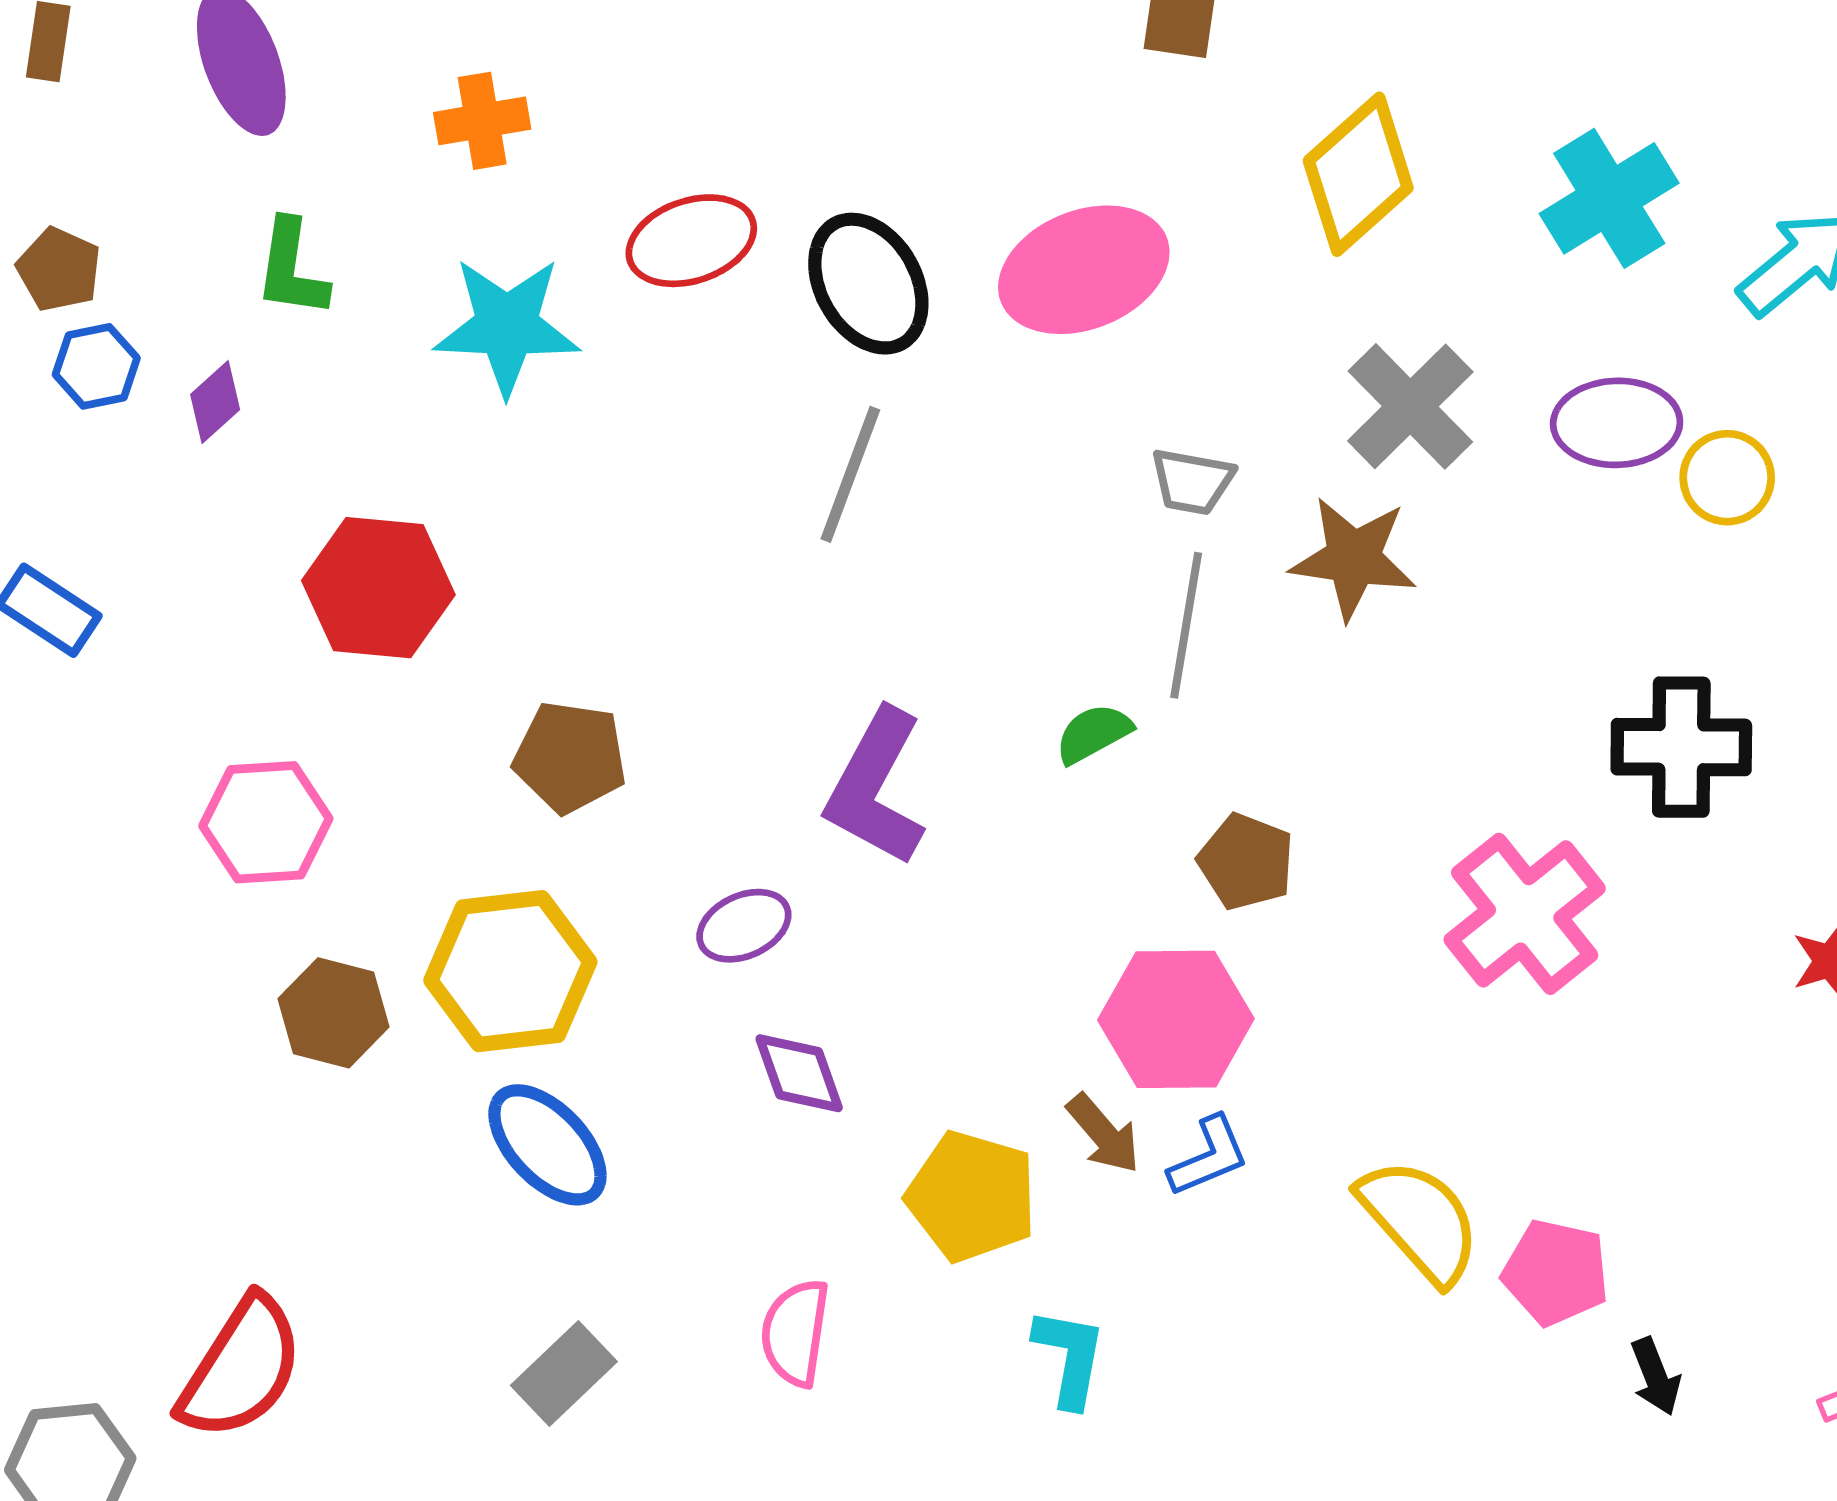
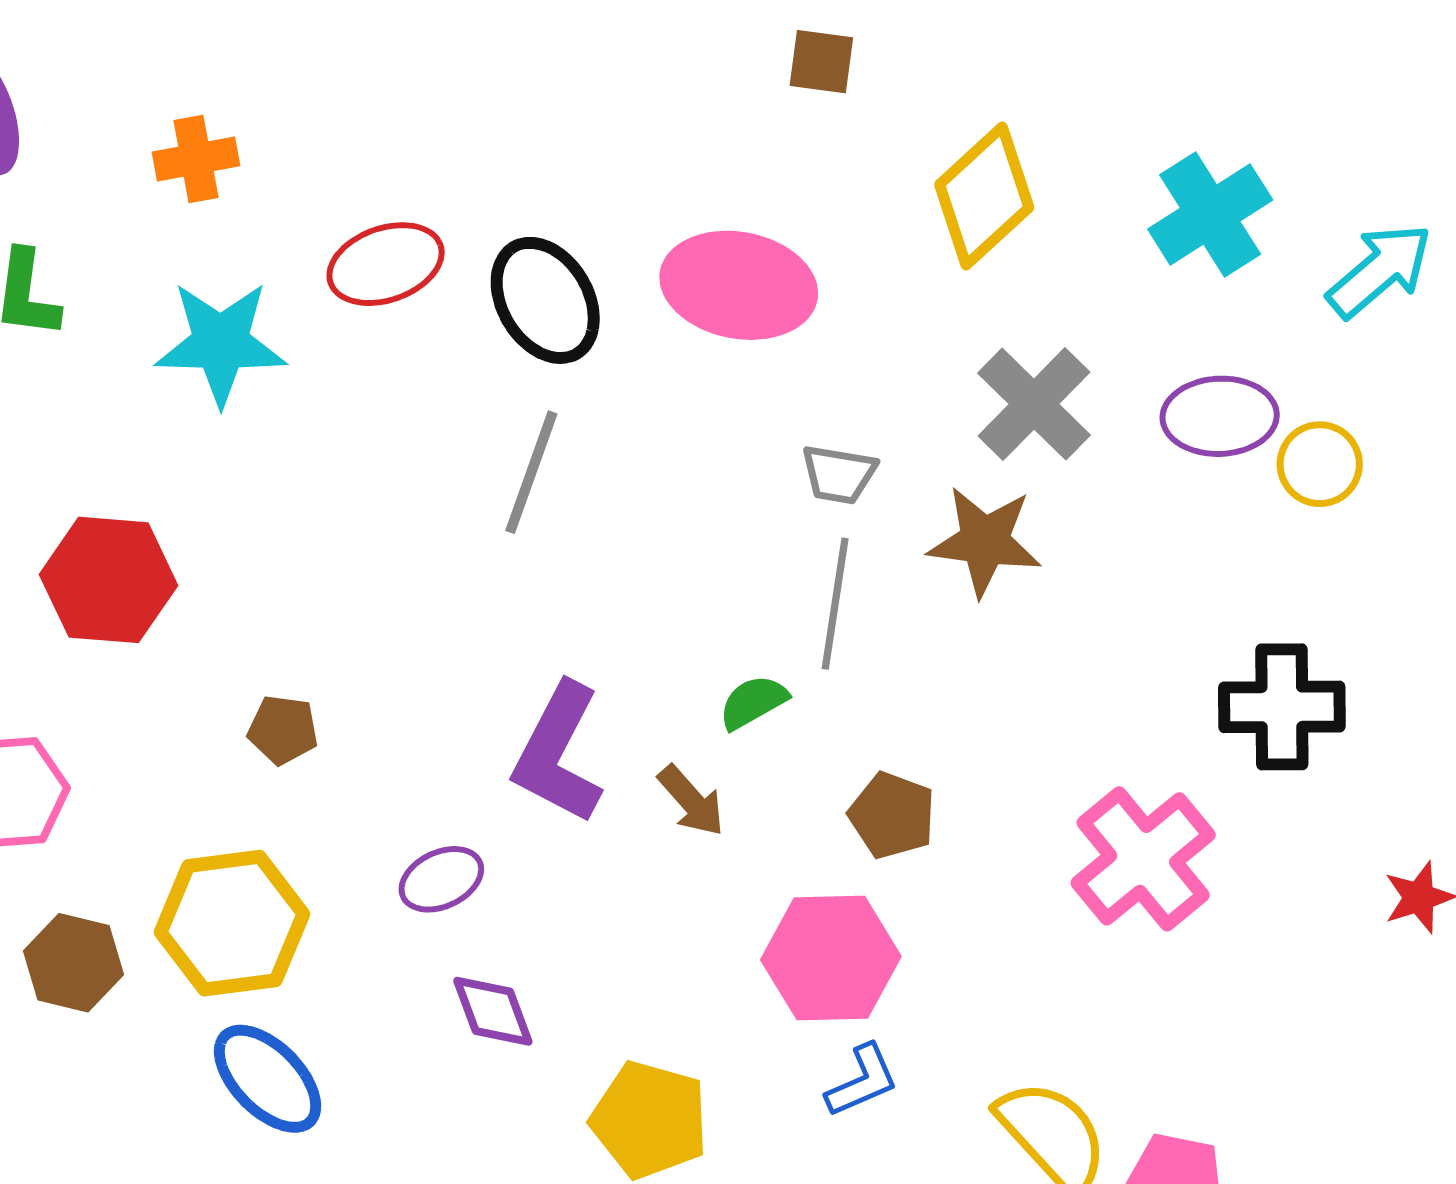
pink ellipse: (1084, 270) -> (739, 285), turned 33
brown pentagon: (570, 757) -> (283, 730), size x0.7
brown arrow: (1103, 1134) -> (691, 801), moved

